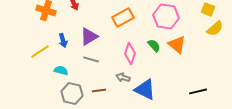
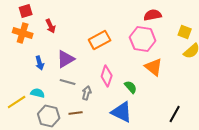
green semicircle: (154, 45) -> (131, 87), moved
yellow line: (40, 51) -> (17, 102), moved
gray arrow: (123, 77) -> (87, 93), moved, turned 88
black line: (198, 91) -> (175, 114), turned -48

